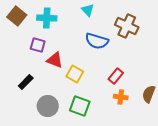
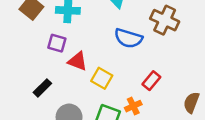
orange cross: (121, 97) -> (133, 106), moved, turned -32

